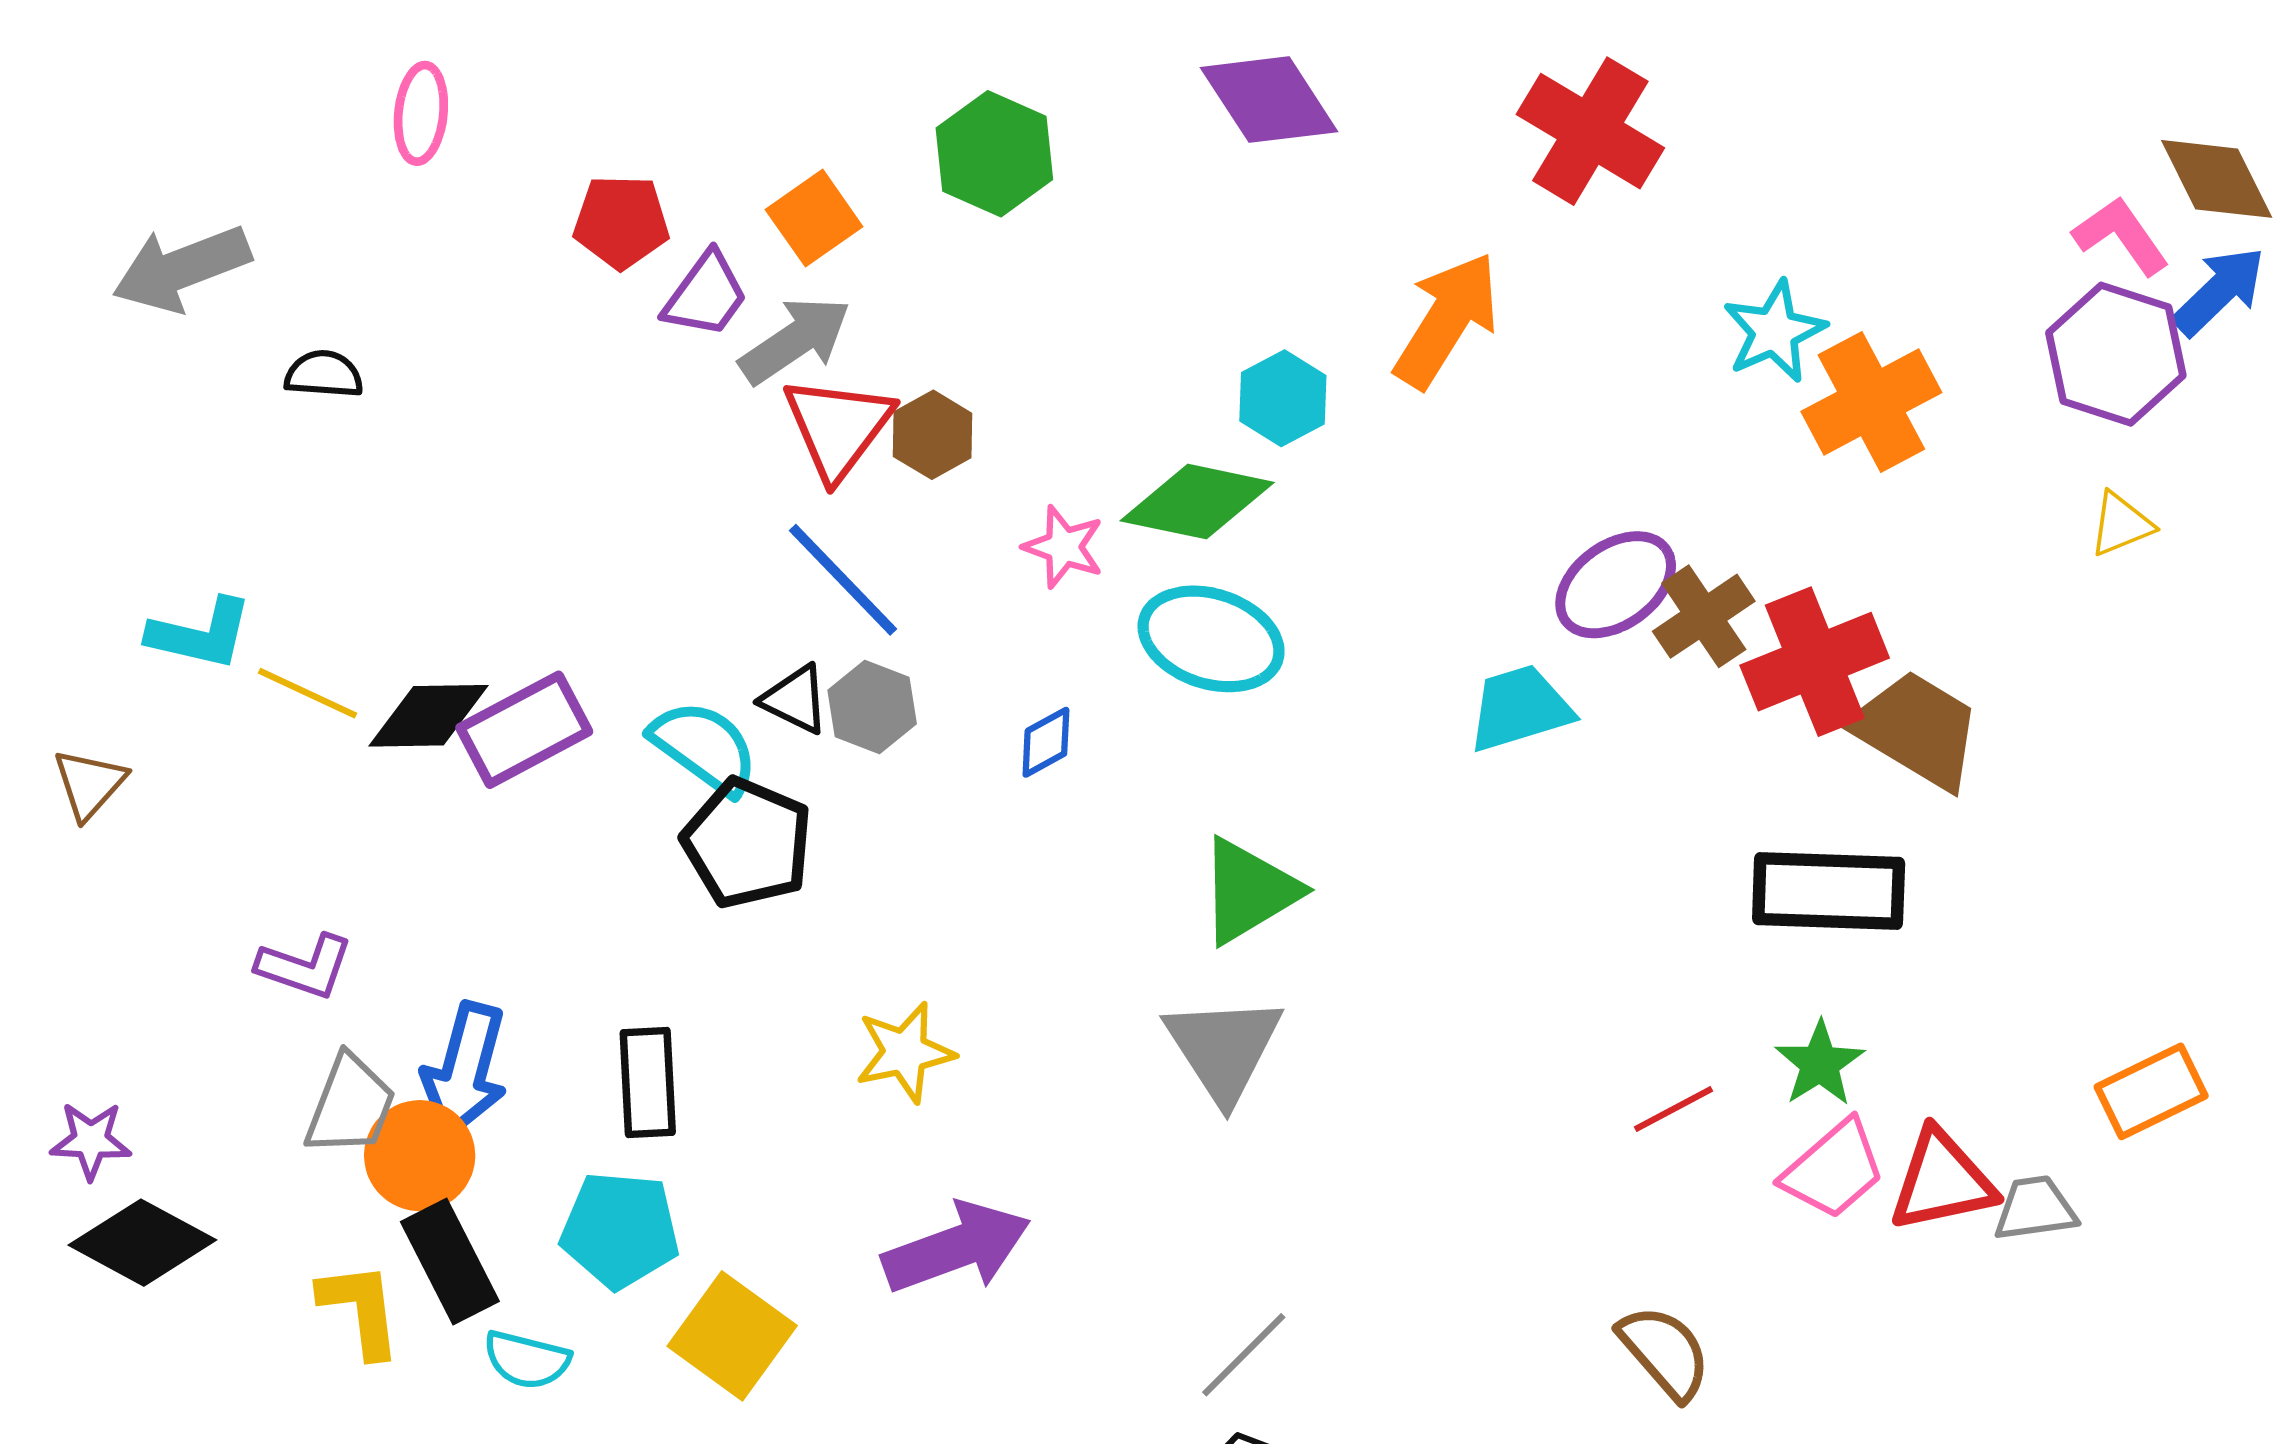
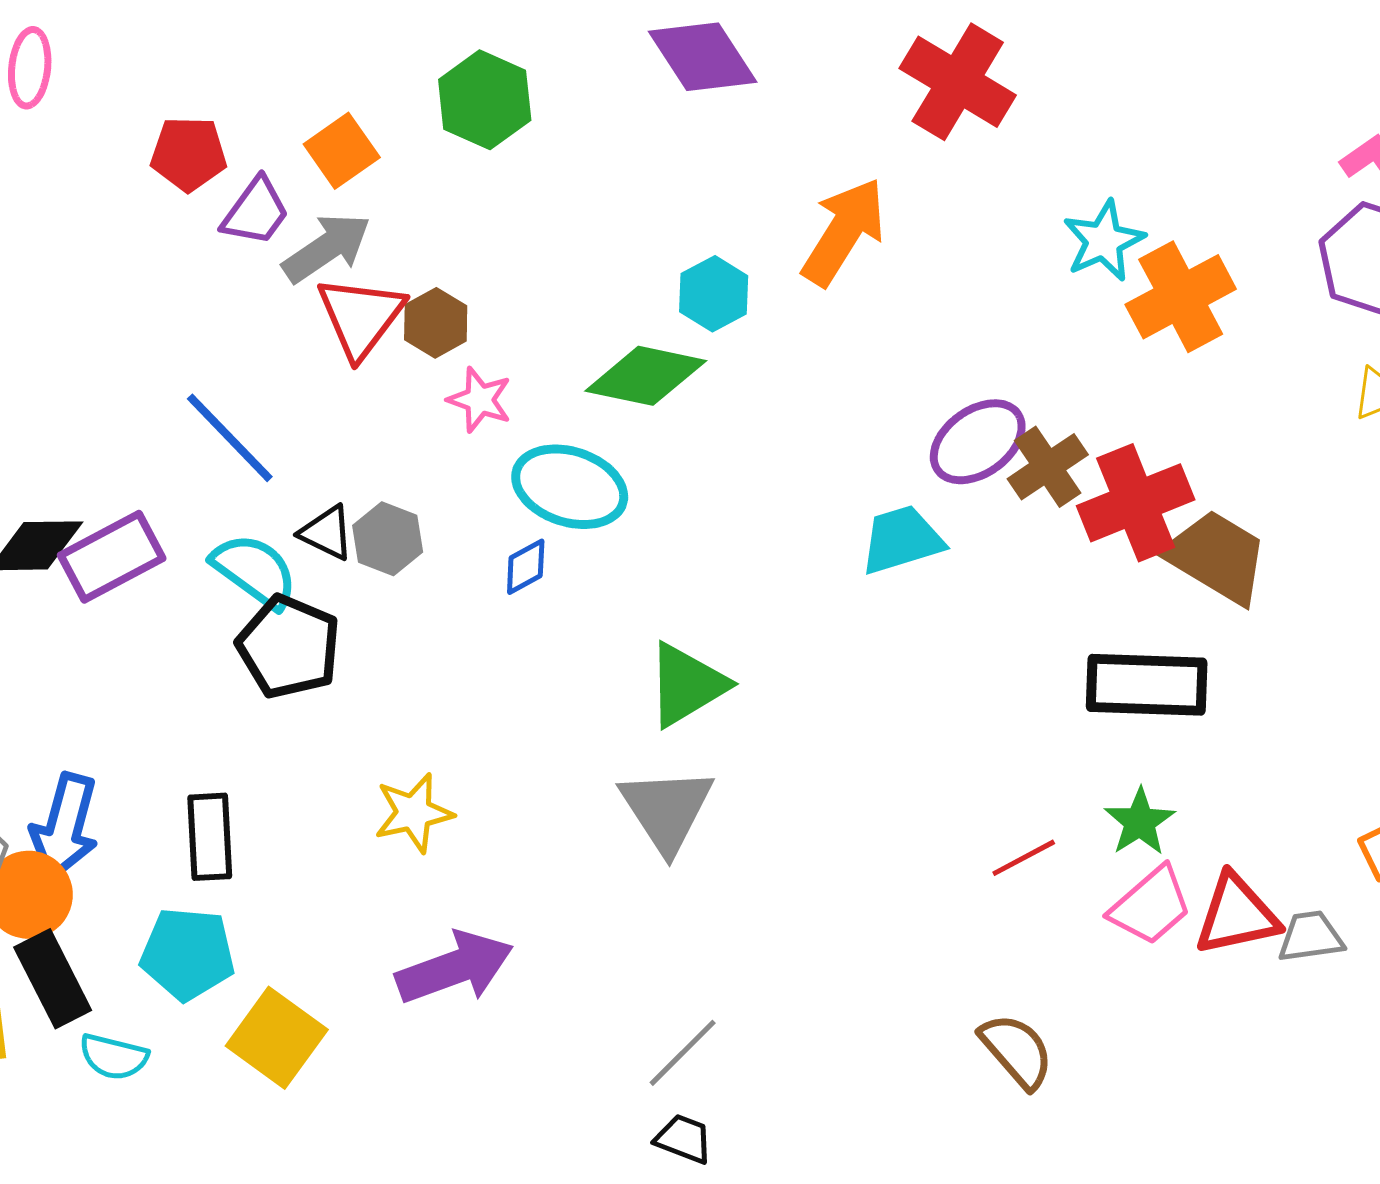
pink star: (1064, 547) -> (480, 400), moved
blue line: (843, 580) -> (230, 438), moved
cyan ellipse: (1211, 639) -> (570, 487), moved

